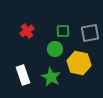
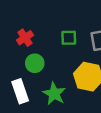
green circle: (55, 49) -> (35, 63), moved

